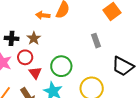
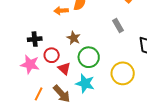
brown star: (34, 38) -> (74, 38), moved

